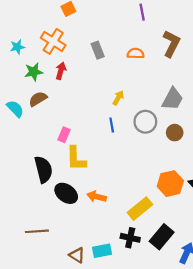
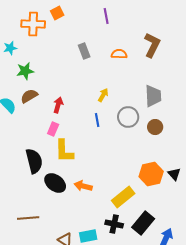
purple line: (142, 12) -> (106, 16), moved
orange cross: (53, 41) -> (33, 24), moved, turned -30
red arrow: (61, 71) -> (58, 105), moved
gray trapezoid: (172, 99) -> (153, 96), turned -30

